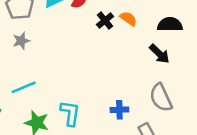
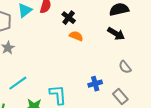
orange semicircle: (128, 19) -> (76, 36), moved
gray semicircle: (161, 98) -> (125, 67), size x0.6

